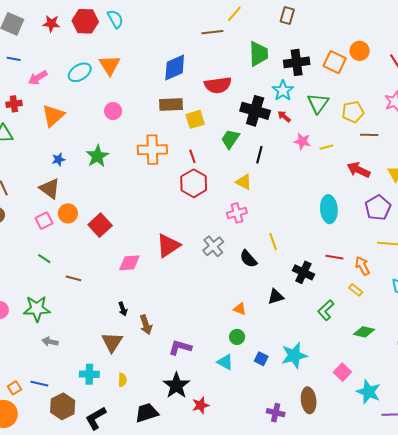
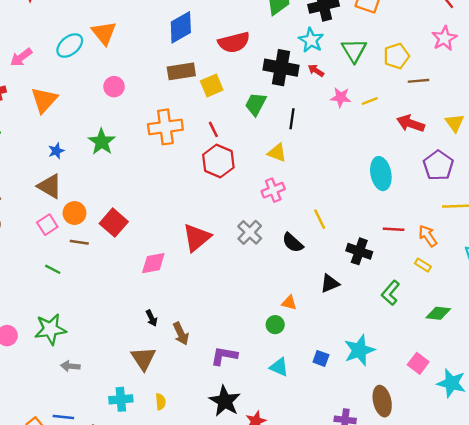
brown line: (73, 278) -> (79, 242), moved
green circle: (237, 337) -> (275, 325), moved

